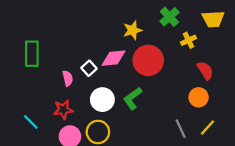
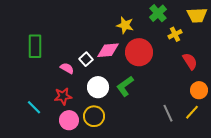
yellow star: (133, 30) -> (125, 25), turned 30
pink semicircle: (68, 78) -> (67, 68), turned -48
orange circle: (199, 97) -> (199, 90), moved

